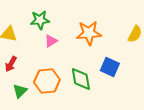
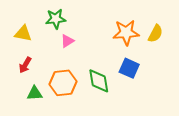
orange star: (89, 33) -> (126, 32), moved
green triangle: (20, 91) -> (35, 93), turned 42

